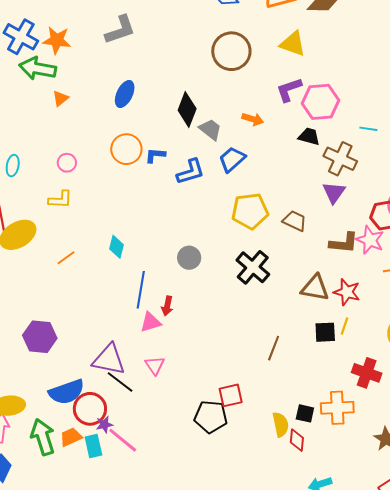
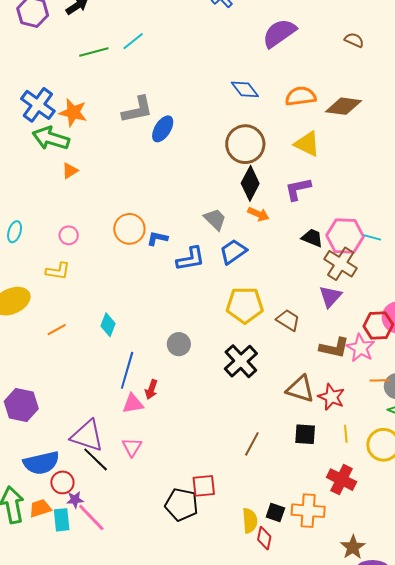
blue ellipse: (125, 94) -> (163, 129), moved
pink hexagon: (320, 102) -> (345, 236), moved
black diamond: (187, 110) -> (250, 183), moved
yellow line: (344, 326) -> (346, 434), moved, turned -30
red circle: (90, 409) -> (62, 482), size x0.7

